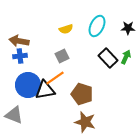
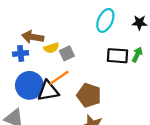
yellow semicircle: (66, 29) -> (51, 48), moved
brown arrow: (19, 41) -> (33, 37), moved
black rectangle: (108, 58) -> (117, 56), turned -42

